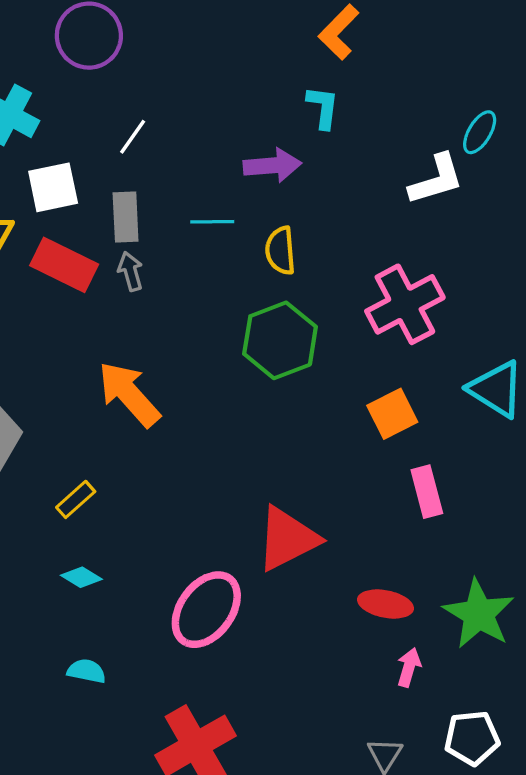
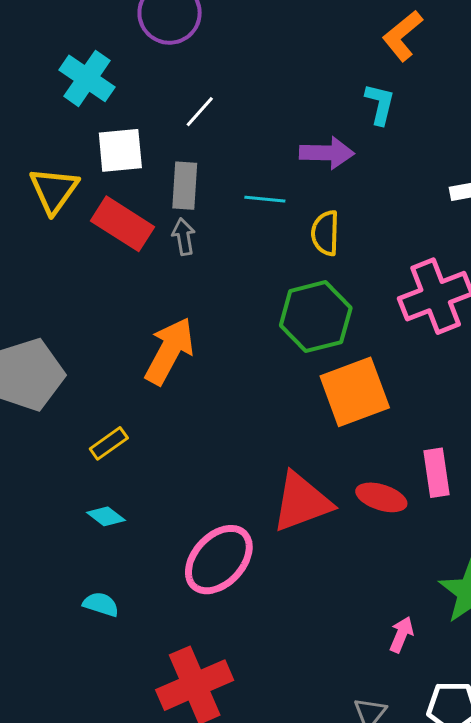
orange arrow: (129, 394) -> (169, 351), turned 64
orange square: (392, 414) -> (355, 392), moved, size x1.5
red ellipse: (386, 604) -> (381, 497), moved

